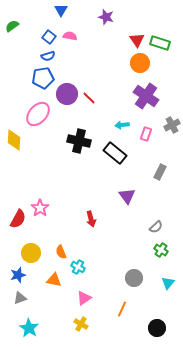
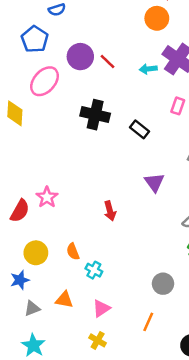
orange circle: (140, 63) -> (157, 18), moved
blue pentagon: (43, 78) -> (35, 39), moved, turned -30
cyan arrow: (122, 125) -> (148, 69), moved
black rectangle: (115, 153) -> (140, 129), size x0.7
orange triangle: (54, 280) -> (64, 300), moved
gray triangle: (20, 298) -> (32, 308), moved

